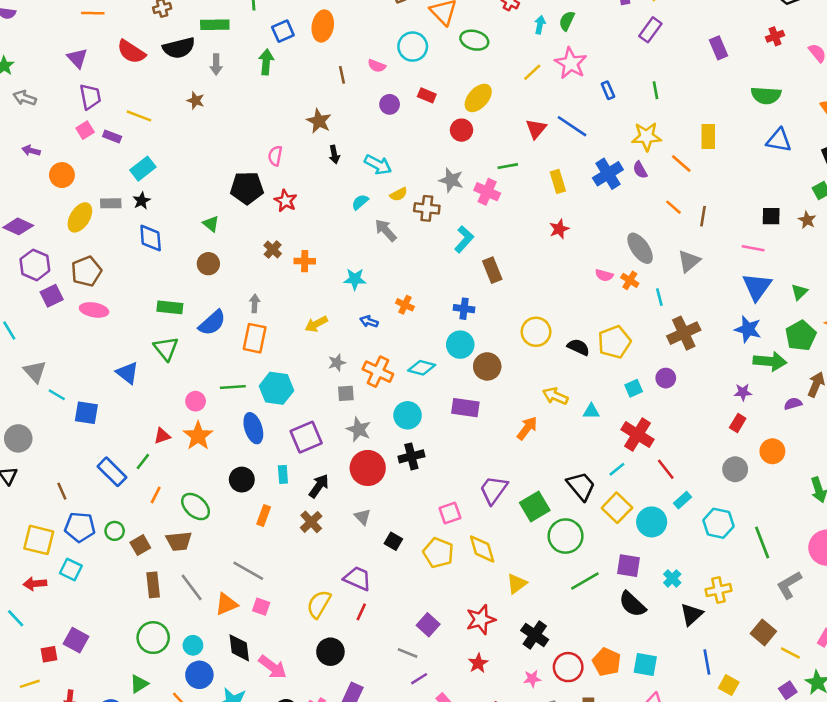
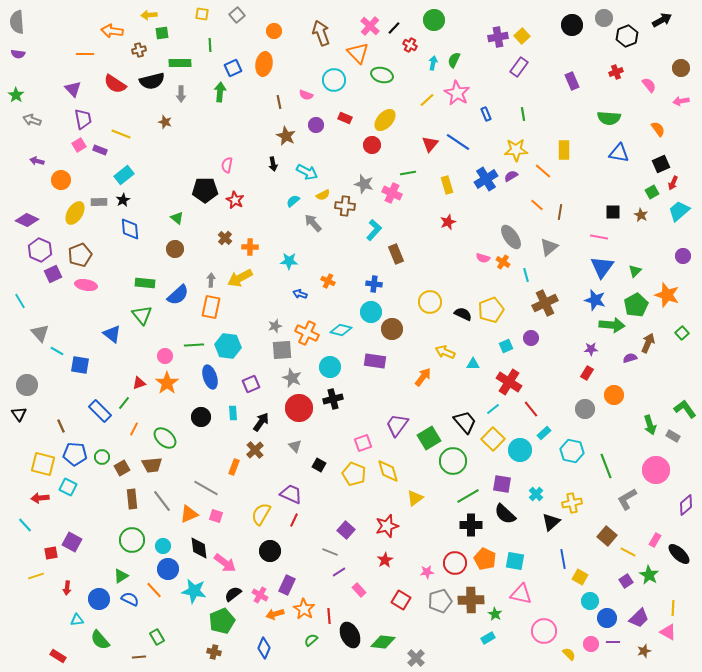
brown star: (319, 121) -> (286, 136), moved
purple semicircle: (640, 170) -> (511, 176), turned 88
yellow arrow: (316, 324) -> (240, 278), moved, size x1.4
gray square: (346, 393) -> (282, 350), size x1.5
purple square: (306, 437) -> (251, 384), size x0.7
orange rectangle: (264, 516) -> (234, 467), moved
black cross: (535, 635) -> (471, 525), moved, turned -35

